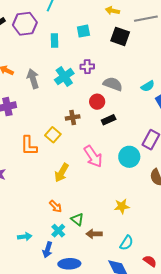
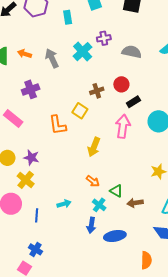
red circle: (97, 102) -> (121, 84), moved
black rectangle: (109, 120) -> (133, 102), moved
pink arrow: (93, 156) -> (123, 126), turned -130
cyan arrow: (25, 237) -> (64, 204), moved

